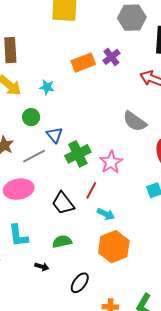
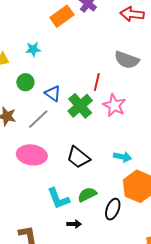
pink ellipse: (19, 189) -> (32, 155), turned 32
red line: (91, 190) -> (97, 82), moved
cyan L-shape: (18, 236) -> (58, 199), moved
black ellipse: (80, 283) -> (113, 209), moved

